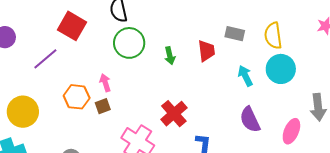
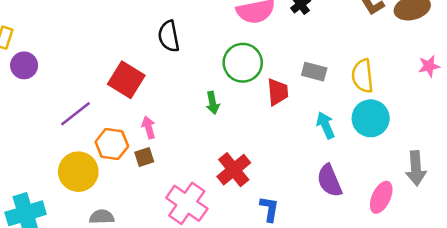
red square: (72, 26) -> (126, 80), moved
green circle: (129, 43) -> (243, 63), moved
green arrow: (170, 56) -> (213, 103), moved
purple line: (45, 59) -> (75, 114), moved
yellow circle: (23, 112) -> (78, 172), moved

